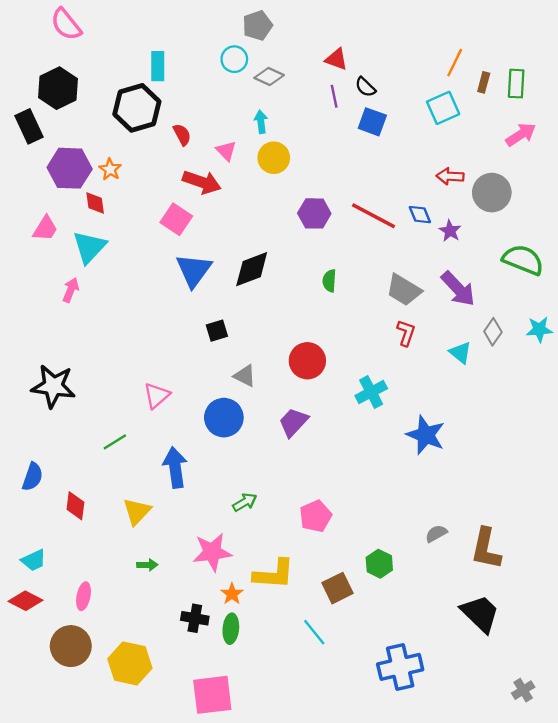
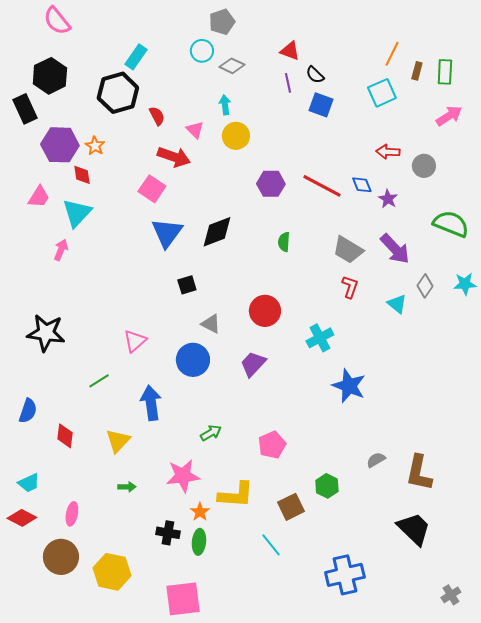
cyan rectangle: (158, 66) -> (136, 57), turned 35
gray circle: (492, 193) -> (424, 166), size x0.7
blue star: (426, 435) -> (349, 386), moved

